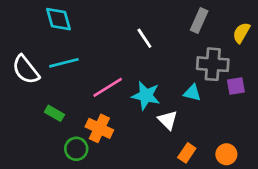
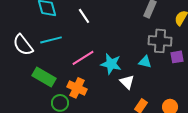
white line: (144, 38) -> (84, 16), moved
green rectangle: (54, 113) -> (44, 77), size x1.6

